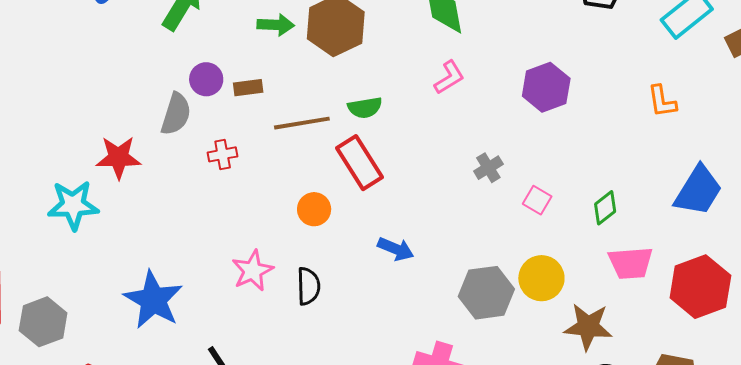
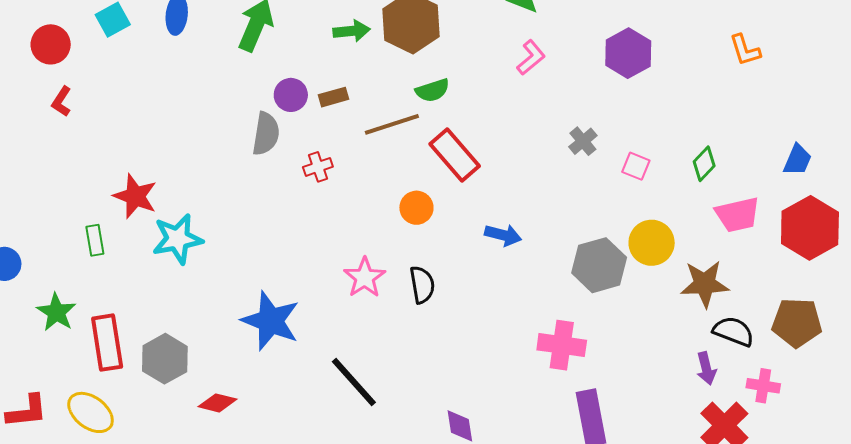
green semicircle: (365, 108) -> (433, 90), moved
red star: (119, 158) -> (135, 196), moved, turned 30
blue trapezoid: (698, 191) -> (798, 160), moved, size x0.6

